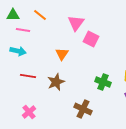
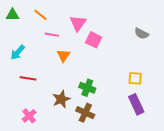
pink line: (23, 30) -> (52, 35), moved
cyan arrow: (18, 51) -> (18, 52), turned 119
brown star: (56, 82) -> (61, 99), moved
green cross: (103, 82) -> (87, 88), moved

